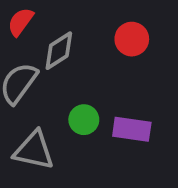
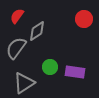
red circle: (132, 39) -> (84, 19), moved
gray triangle: (34, 150) -> (24, 83), turned -45

